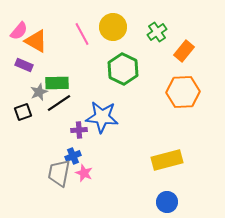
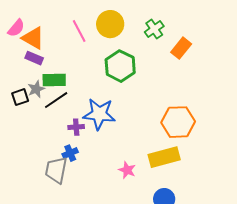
purple rectangle: (24, 65) -> (34, 58), moved
orange hexagon: (183, 92) -> (178, 122), moved
black square: (23, 112) -> (20, 97), moved
pink star: (84, 173) -> (127, 170), moved

